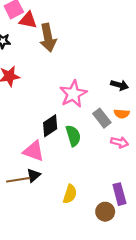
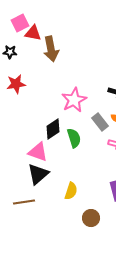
black triangle: (34, 175) -> (38, 174), size x1.6
brown line: (18, 180) -> (24, 202), moved
brown circle: (105, 212) -> (91, 218), moved

